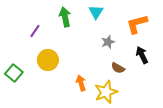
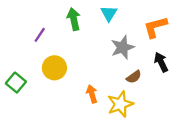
gray star: (108, 42) -> (122, 47), size x1.5
brown semicircle: (118, 68) -> (134, 77), turned -64

